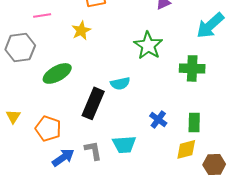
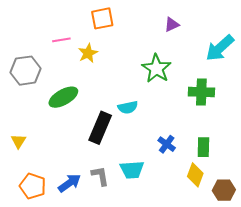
pink line: (42, 15) -> (61, 40), moved
orange pentagon: (48, 128) -> (33, 186), moved
yellow diamond: (186, 149) -> (195, 175), turned -55

